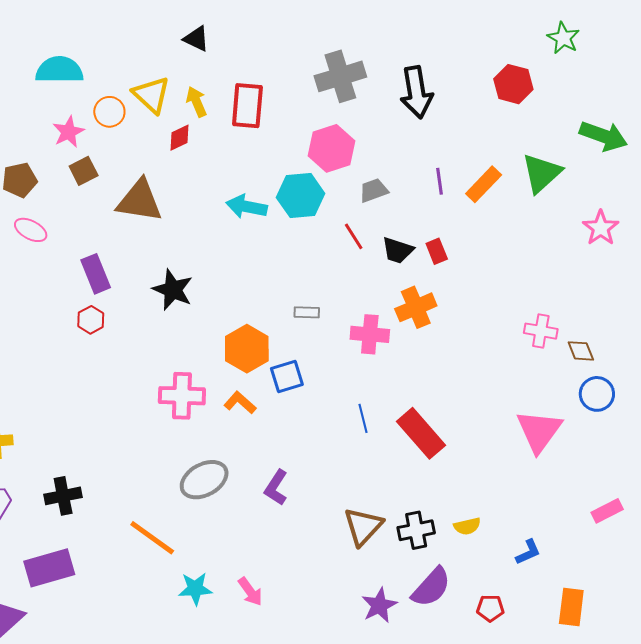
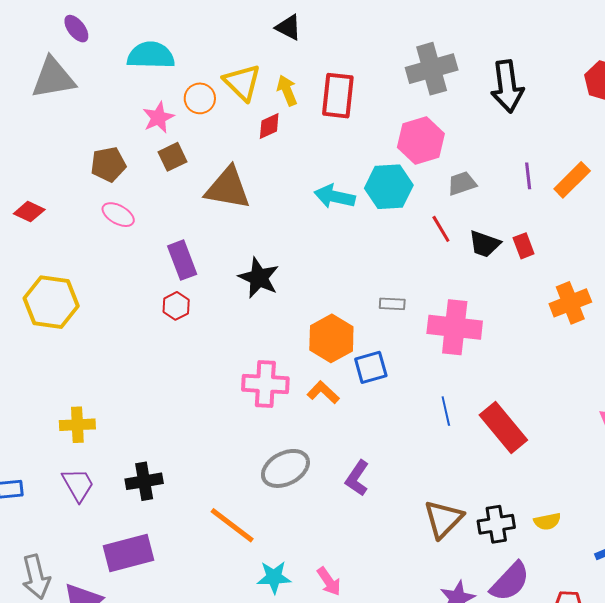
orange cross: (416, 307) -> (570, 303), moved
pink cross: (370, 334) -> (455, 327), size x1.4

